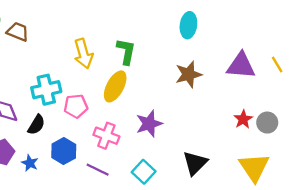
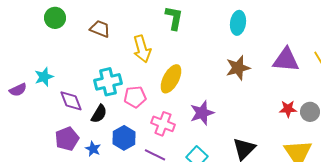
brown trapezoid: (18, 32) -> (100, 29), moved
green L-shape: (126, 51) -> (174, 18), moved
red star: (243, 119) -> (288, 109), turned 30

